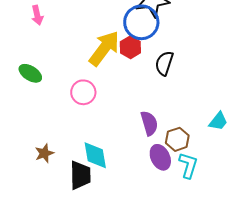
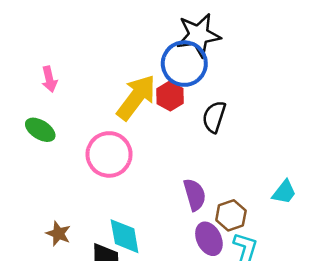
pink arrow: (37, 15) -> (49, 79), moved
pink circle: (83, 92) -> (109, 154), size x1.4
brown star: (44, 153) -> (58, 234), turned -30

